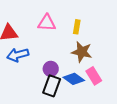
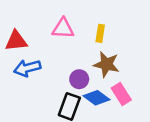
purple circle: (51, 69) -> (79, 79), moved

